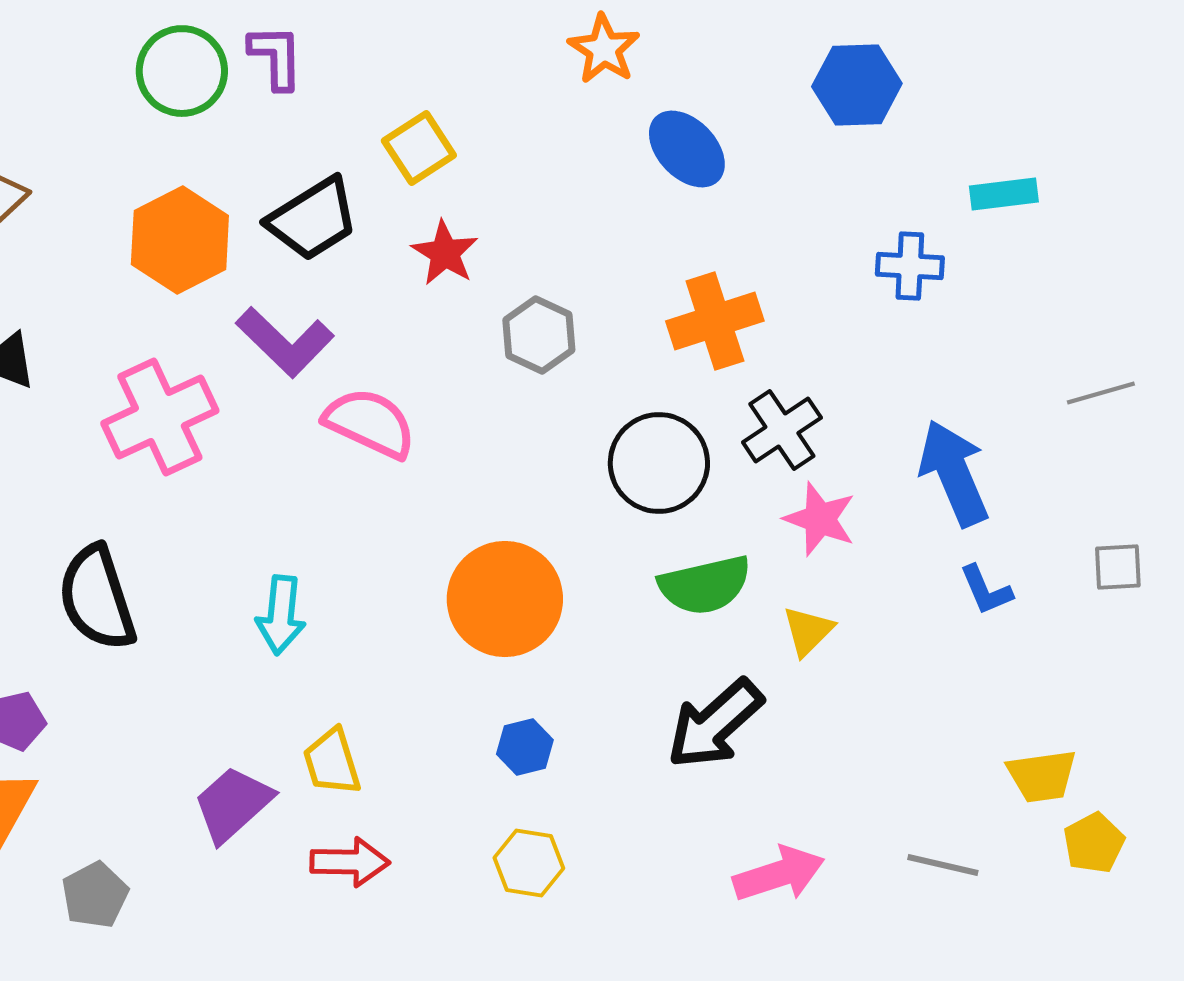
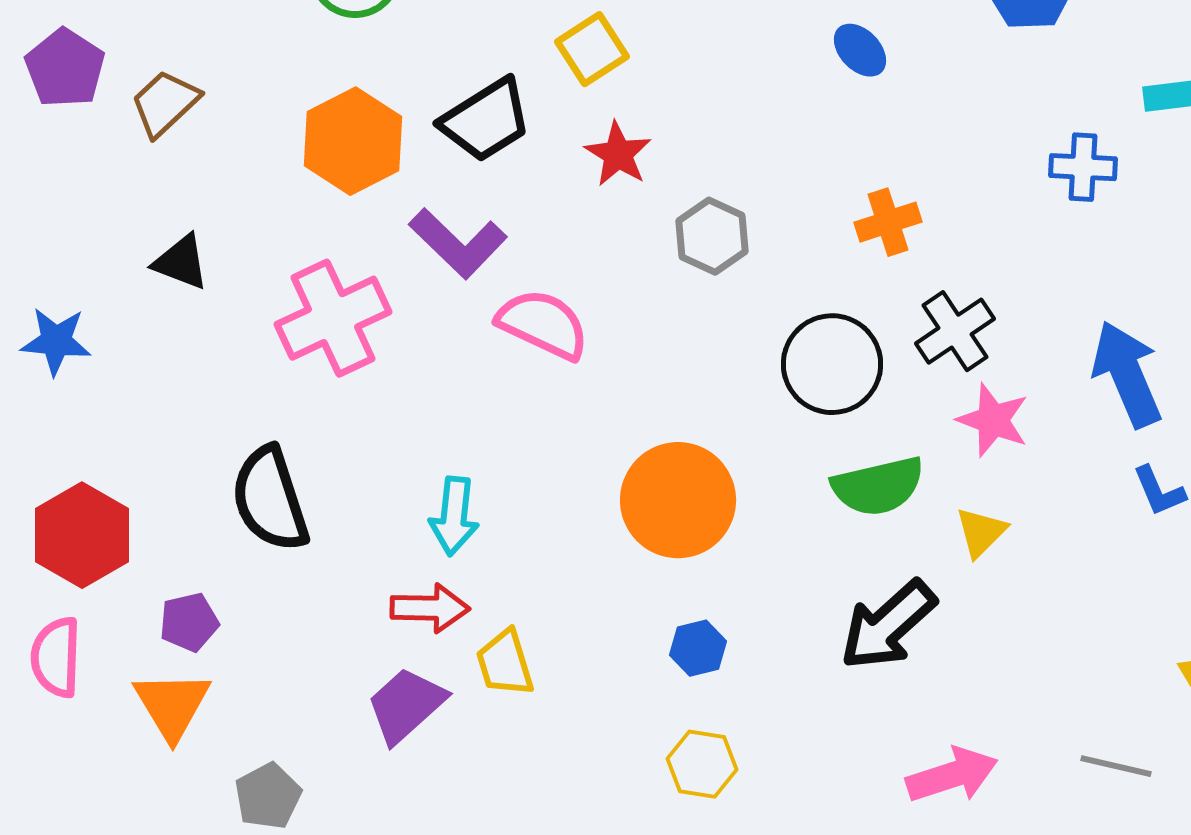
blue ellipse: (687, 149) -> (860, 50), size x0.7
orange cross: (715, 321) -> (888, 222), size x0.7
red arrow: (350, 862) -> (430, 608), moved

